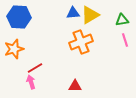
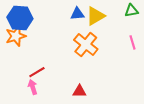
green triangle: (122, 20) -> (131, 11), moved
orange cross: (81, 42) -> (86, 45), turned -30
orange star: (14, 49) -> (16, 36), moved

